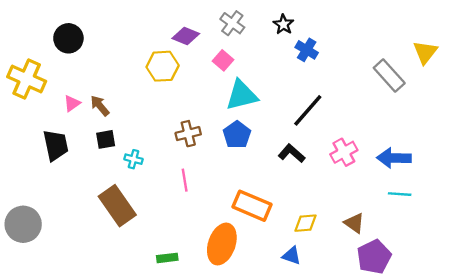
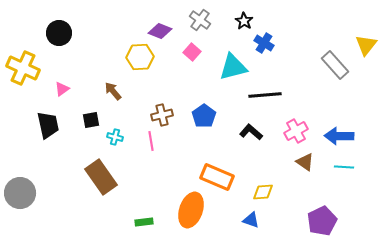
cyan triangle: (242, 95) -> (233, 67), moved
brown arrow: (100, 106) -> (113, 91), moved
black line: (308, 110) -> (265, 95), turned 44
pink line: (185, 180) -> (151, 141), moved
brown triangle: (354, 223) -> (305, 162), moved

